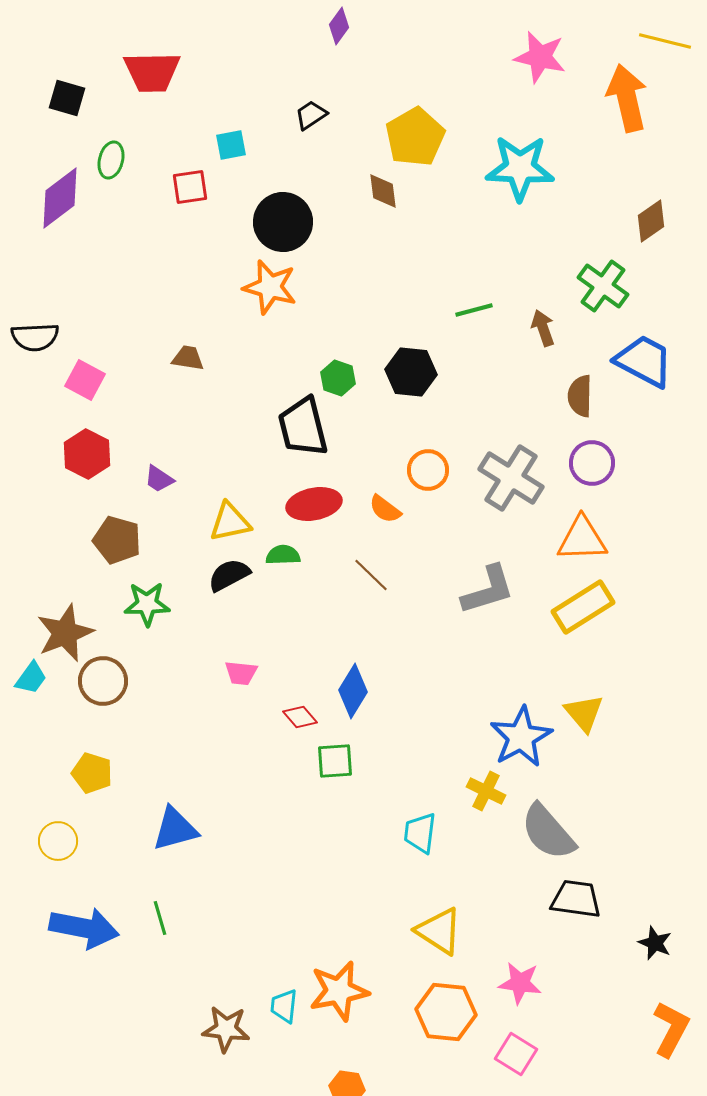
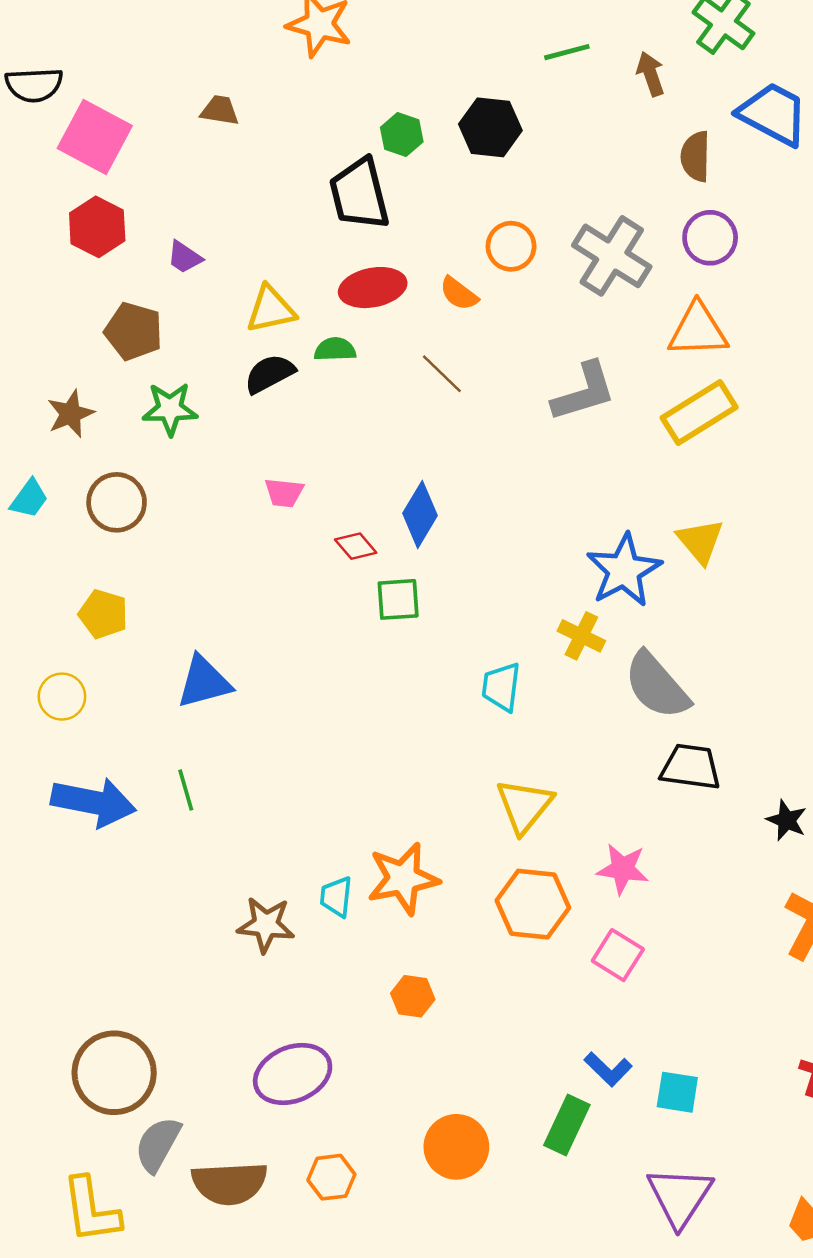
pink square: (85, 380) -> (95, 137), size x1.5
brown star: (65, 633) -> (70, 414), moved, size x0.7
yellow triangle: (439, 931) -> (524, 806), turned 36

